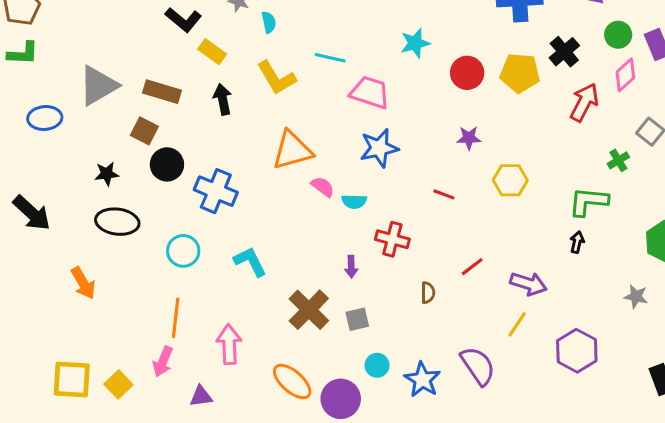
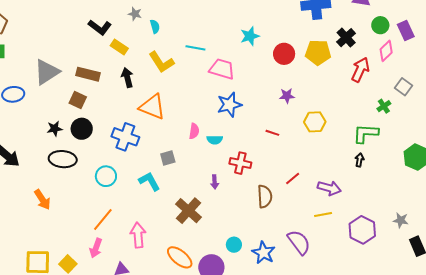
orange triangle: (292, 150) -> (152, 107), moved, turned 40
black circle: (167, 164) -> (82, 129), moved
pink semicircle: (323, 187) -> (194, 131), turned 63
brown semicircle: (428, 293) -> (265, 196), size x1.6
gray star: (636, 296) -> (401, 220), moved
orange line: (176, 318) -> (103, 220), turned 35
gray square: (357, 319) -> (168, 158), moved
yellow line: (517, 324) -> (323, 215), turned 48

